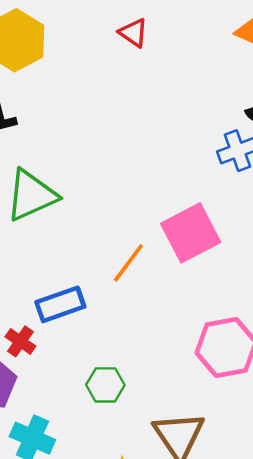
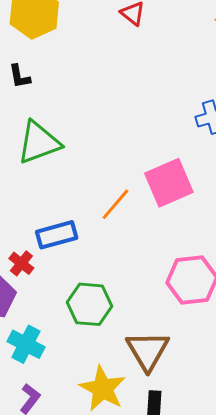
green hexagon: (105, 385) -> (90, 304), size x1.4

